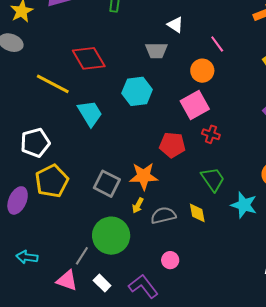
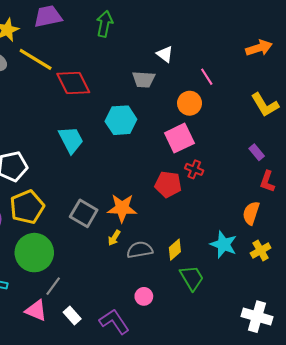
yellow line: (53, 84) -> (36, 59), moved
red pentagon: (172, 145) -> (168, 184), moved
green trapezoid: (213, 179) -> (192, 278), moved
yellow diamond: (197, 213) -> (175, 250), turned 55
green circle: (111, 236) -> (34, 253), moved

